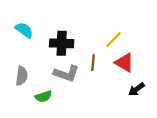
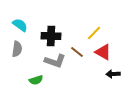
brown line: (93, 63) -> (77, 52), turned -56
gray semicircle: (22, 76) -> (17, 49), moved
black arrow: (137, 89) -> (113, 74), turned 32

